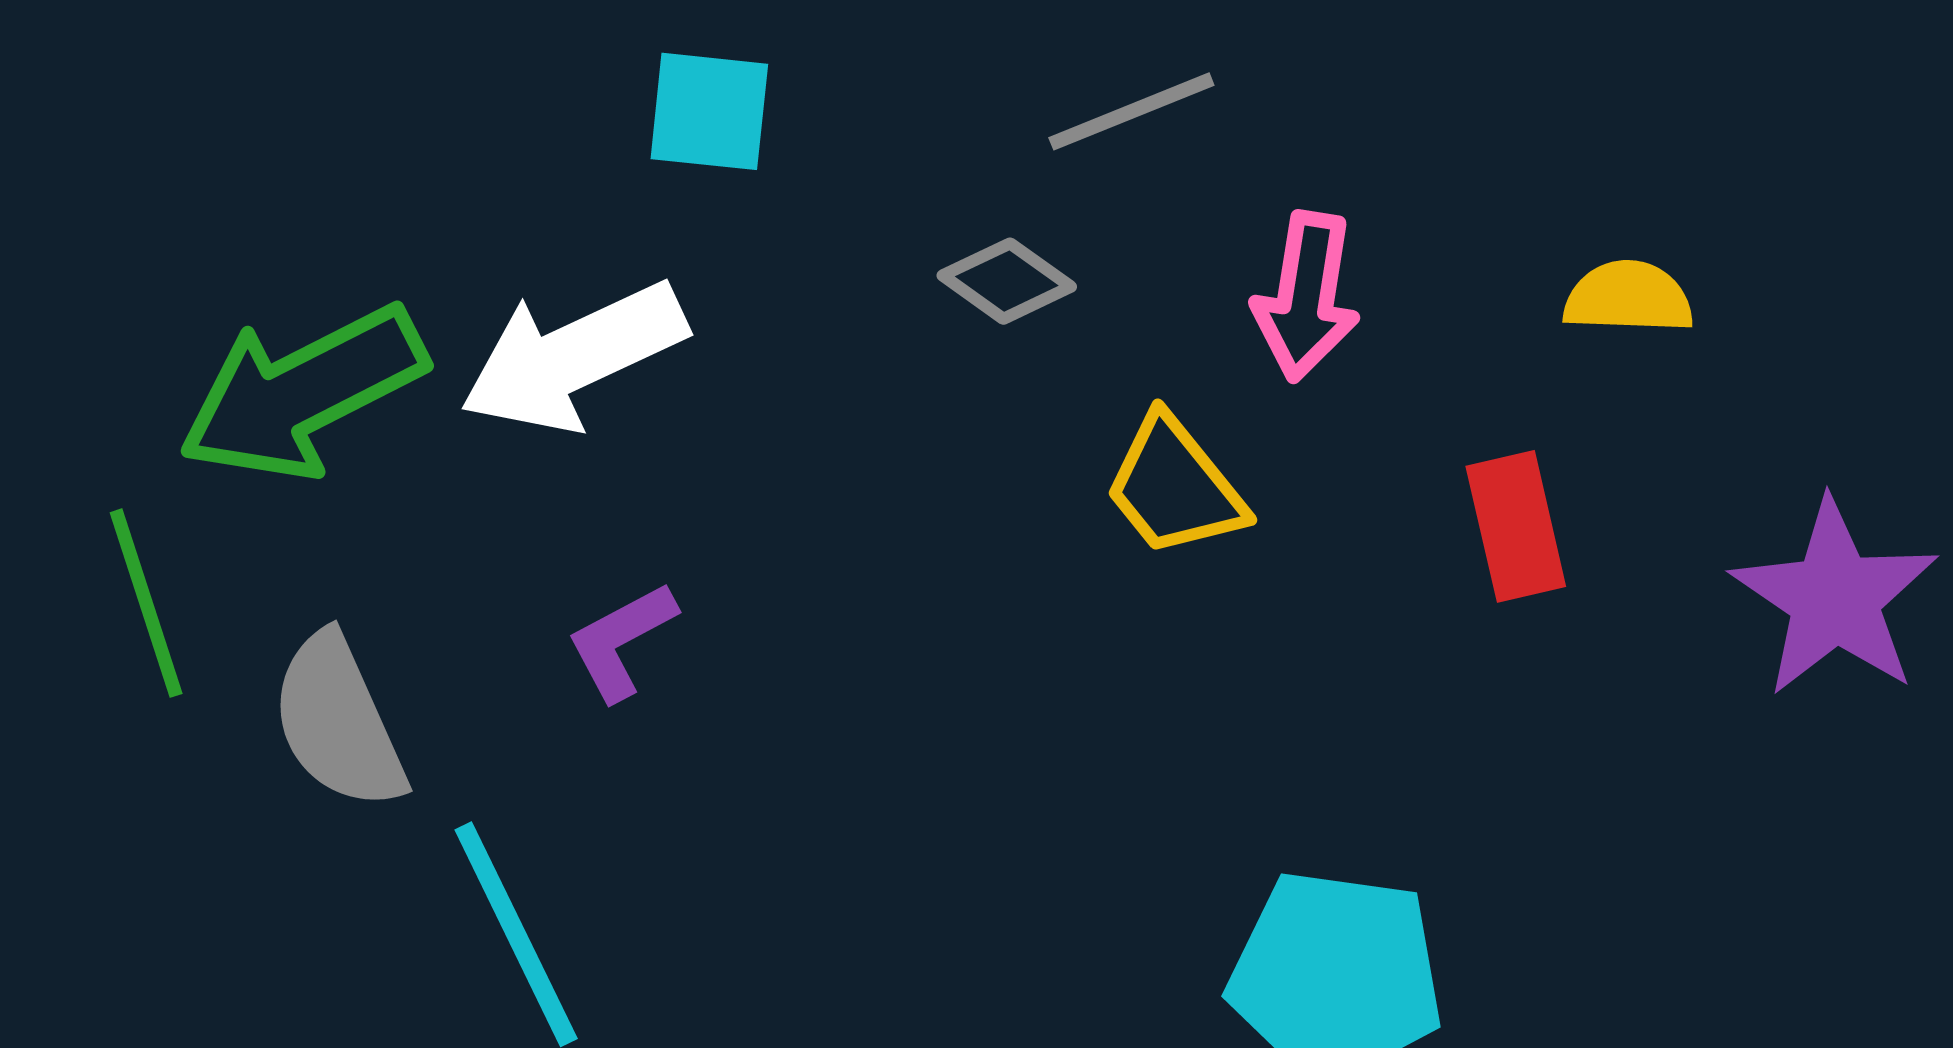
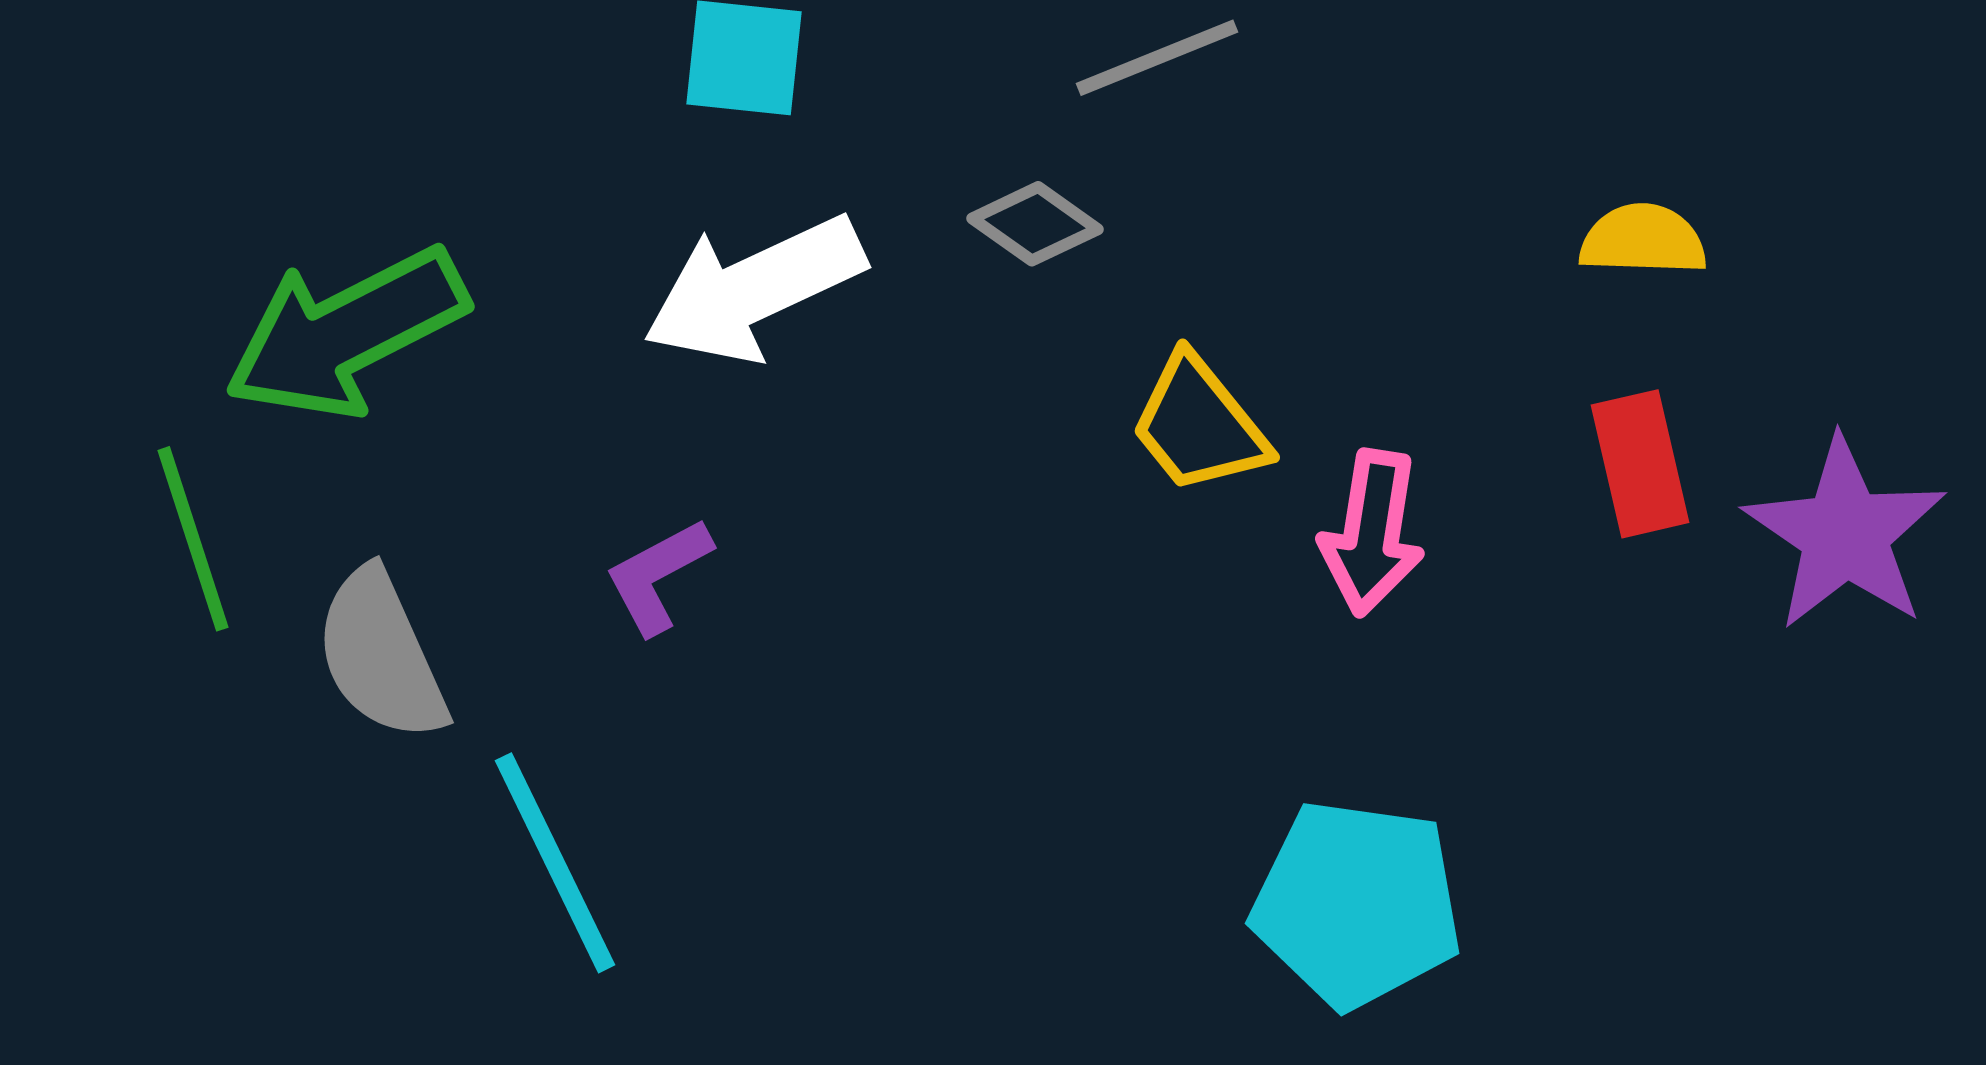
pink arrow: (1306, 296) -> (1372, 533), moved
white arrow: (573, 357) -> (754, 289), moved
red rectangle: (1516, 526) -> (1640, 464), moved

